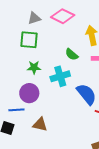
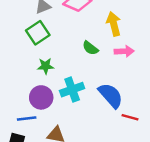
green square: (29, 40) -> (38, 33), turned -36
cyan cross: (60, 76) -> (72, 90), moved

